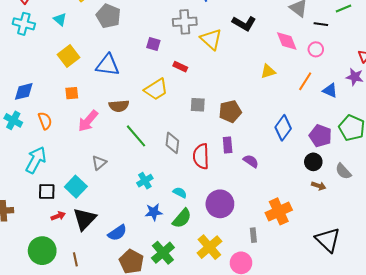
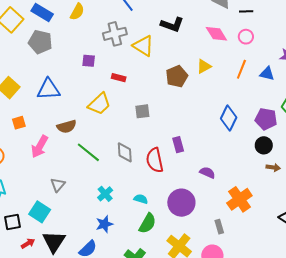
brown pentagon: (230, 111) -> (177, 76), moved
purple semicircle: (251, 161) -> (207, 173), moved
blue star: (154, 212) -> (104, 224), moved

